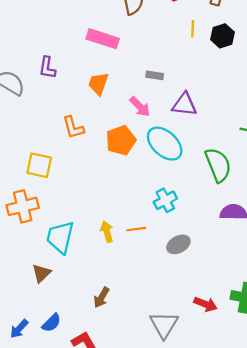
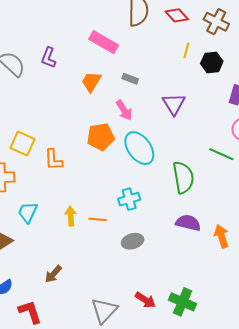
gray rectangle: (155, 75) -> (130, 79), moved
purple triangle: (184, 104) -> (174, 104), moved, turned 40
orange L-shape: (73, 127) -> (53, 160), moved
cyan trapezoid: (60, 237) -> (28, 212), size x0.7

